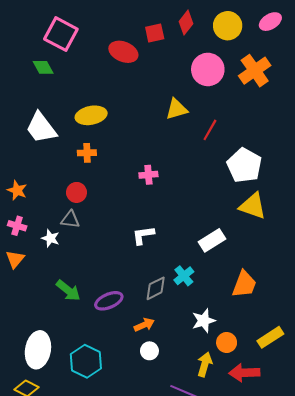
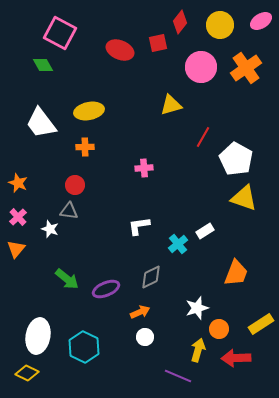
red square: (155, 33) -> (158, 43), moved
red line: (210, 130) -> (203, 137), moved
pink cross: (17, 226) -> (18, 217), turned 30
white rectangle: (212, 240) -> (205, 231), size x0.7
cyan cross: (184, 276) -> (178, 244), moved

